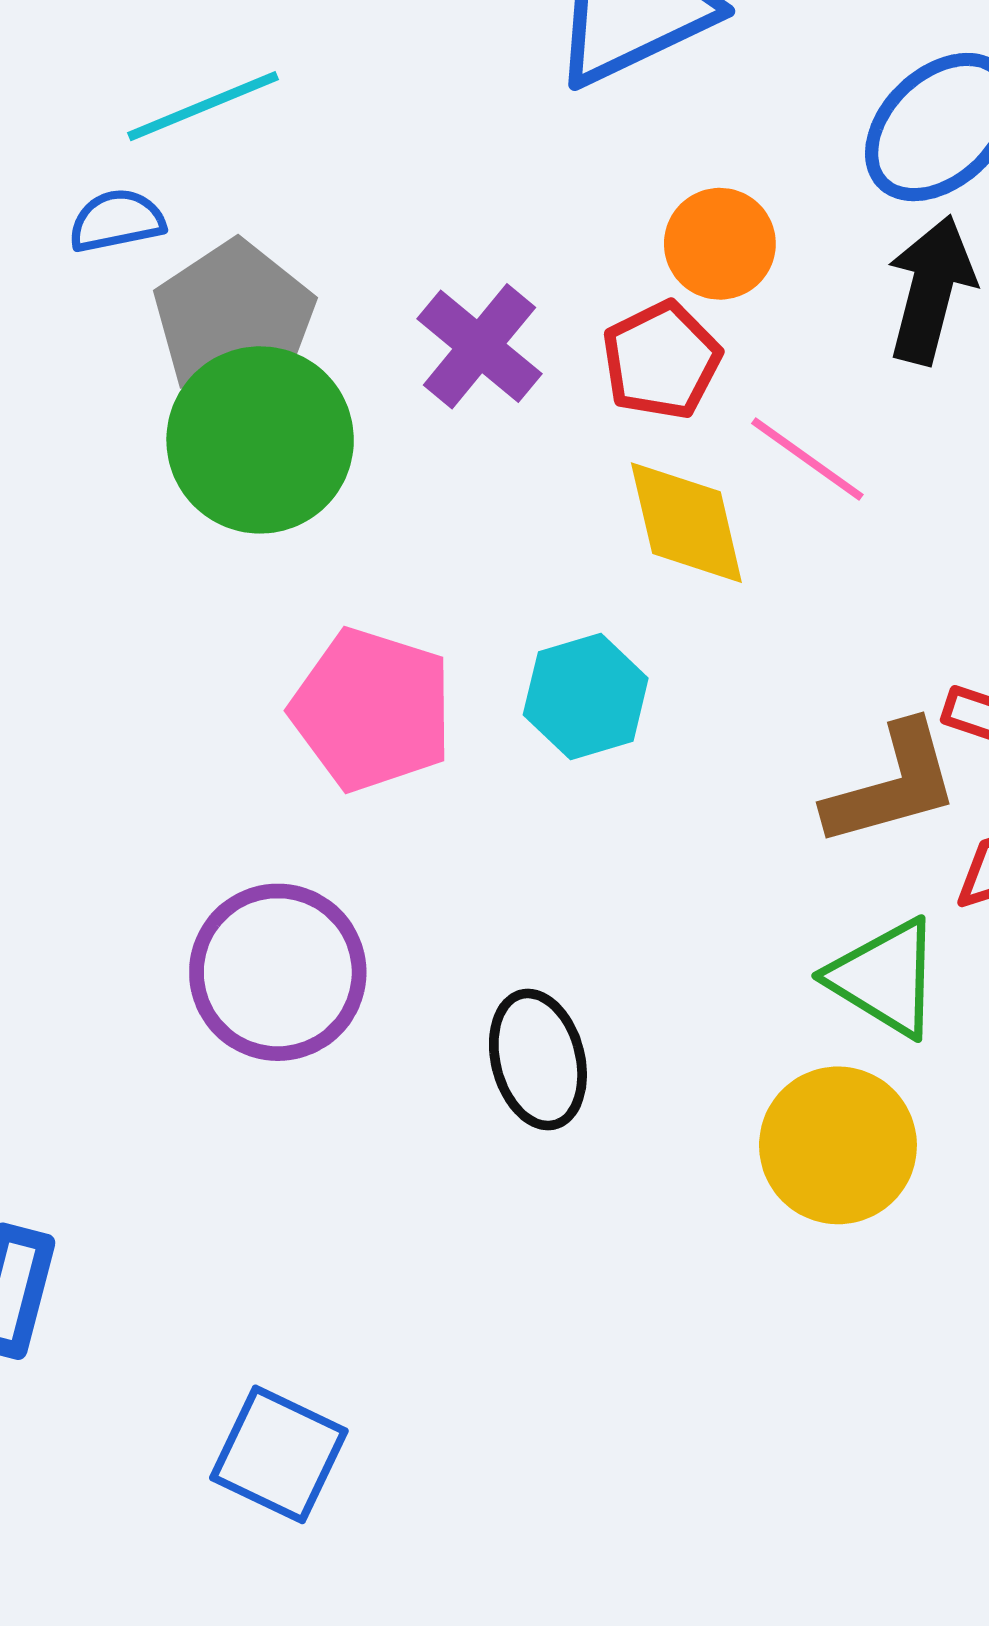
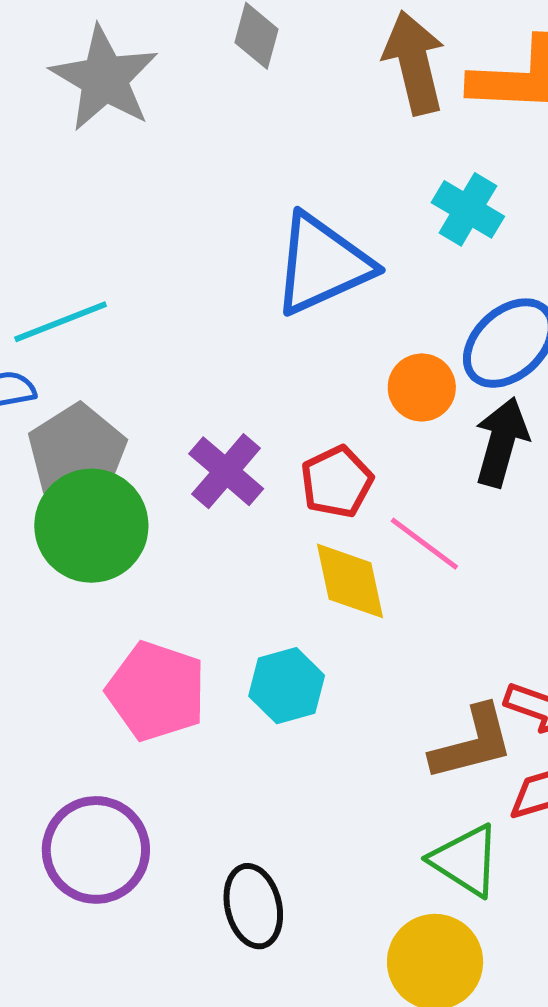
orange circle: (720, 244) -> (422, 387), moved

